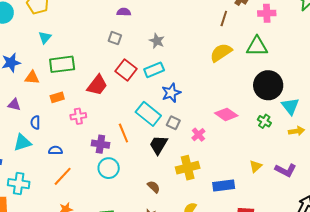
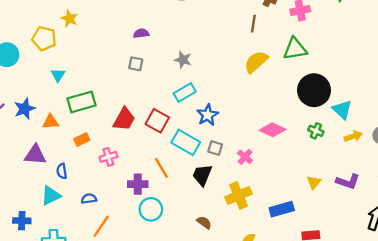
red square: (126, 70) -> (157, 121), moved
purple triangle: (14, 105) -> (35, 155), size x1.5

